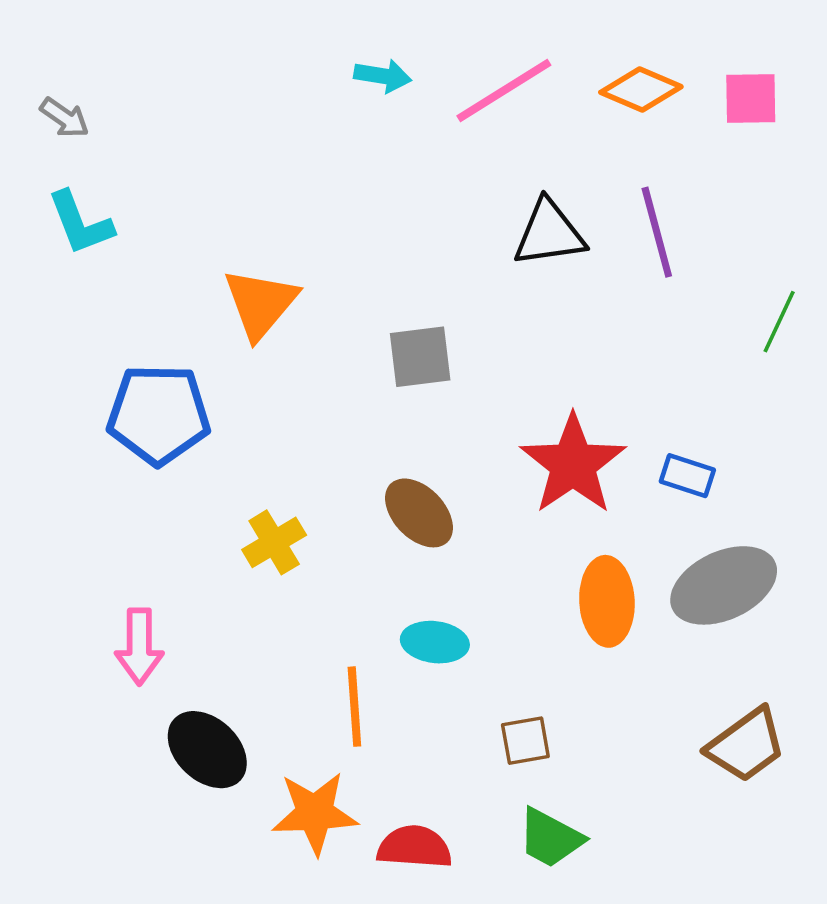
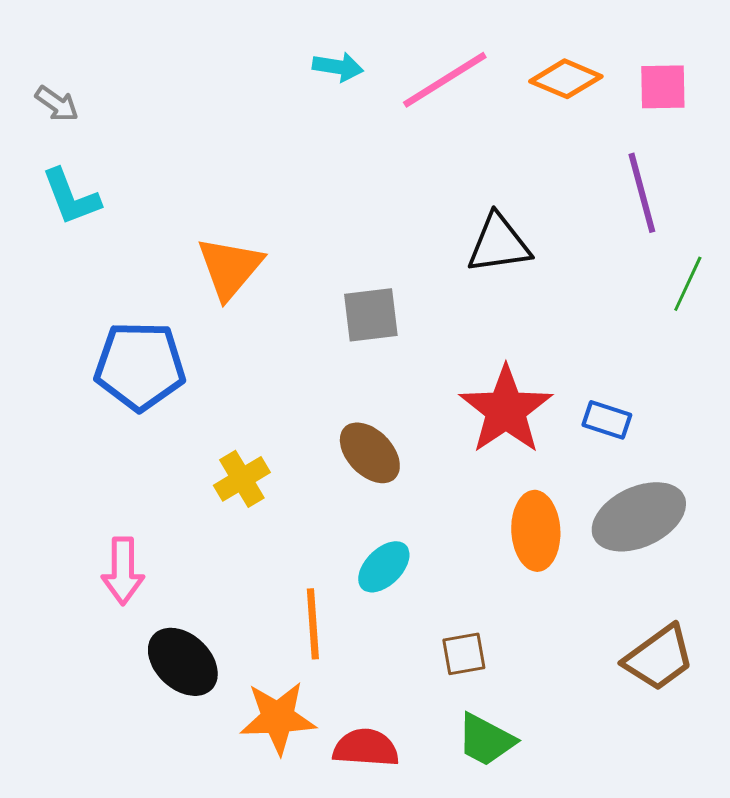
purple line: (657, 232) -> (642, 193), moved
black triangle: (549, 233) -> (499, 244), moved
cyan ellipse: (435, 642) -> (384, 567), turned -52

